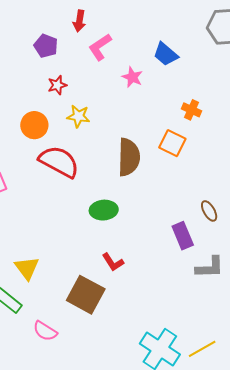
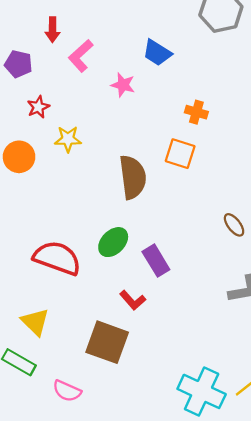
red semicircle: (59, 162) -> (57, 258), moved
green ellipse: (104, 210) -> (113, 242), turned -32
purple rectangle: (183, 236) -> (156, 261), moved

